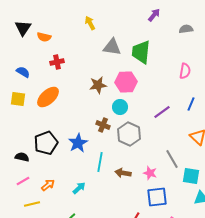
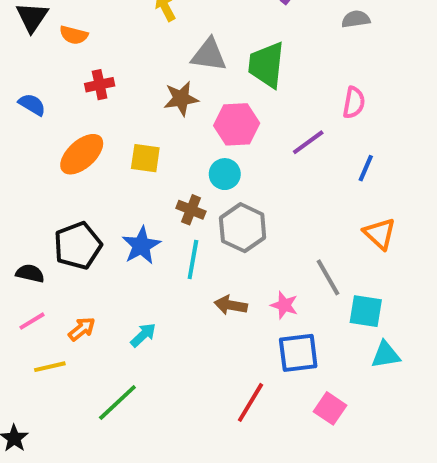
brown star: (98, 85) -> (181, 99), moved
yellow square: (18, 99) -> (145, 158), moved
purple line: (162, 112) -> (308, 142), moved
cyan line: (100, 162) -> (193, 259), moved

